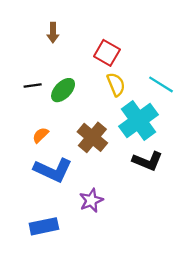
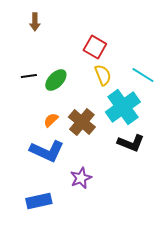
brown arrow: (53, 33) -> (35, 22), moved
orange semicircle: (41, 135) -> (51, 120), moved

